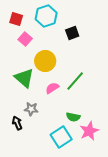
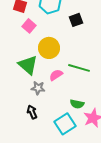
green line: (75, 81) -> (79, 68), turned 65
gray star: (31, 109) -> (38, 88), moved
black arrow: (17, 123) -> (32, 112), moved

